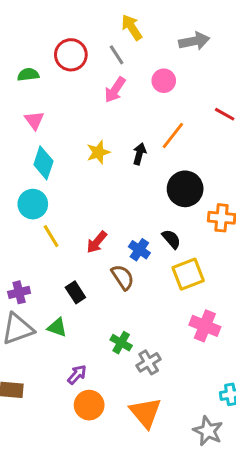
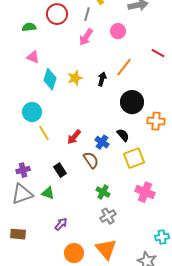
gray line: (117, 55) -> (87, 14), turned 48
pink triangle: (34, 120) -> (33, 57), turned -32
cyan diamond: (43, 163) -> (50, 79), moved
green cross: (121, 343) -> (103, 192), moved
orange circle: (89, 405) -> (74, 253), moved

